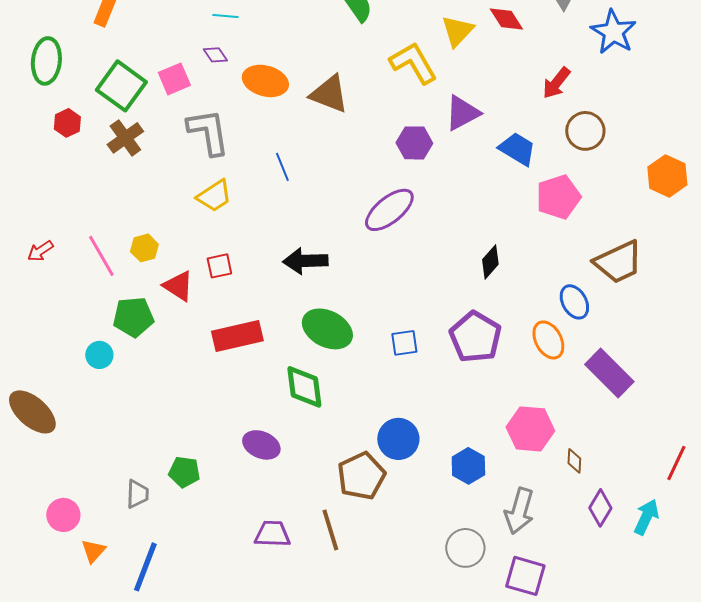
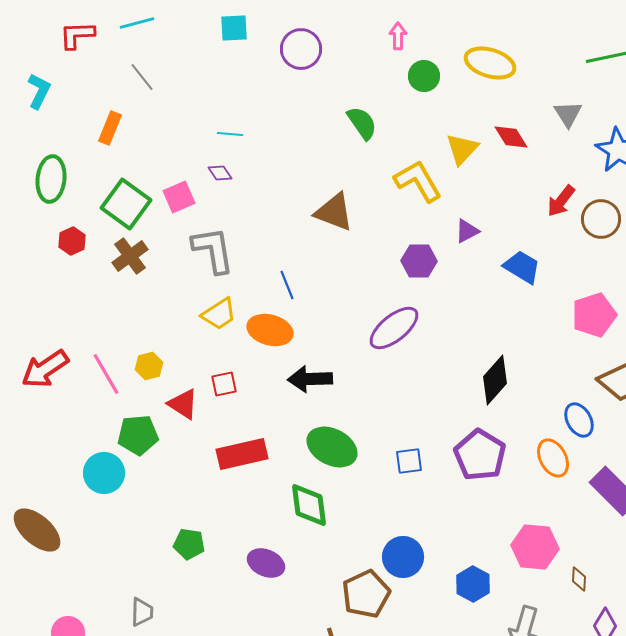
orange ellipse: (265, 81) -> (270, 330), moved
purple triangle: (462, 113) -> (467, 231), size x0.7
brown circle: (585, 131) -> (601, 219), moved
pink pentagon: (558, 197) -> (594, 315), moved
red arrow: (40, 251) -> (45, 369), size x1.8
black diamond: (490, 262) -> (495, 380), size x1.4
cyan circle: (99, 355) -> (104, 473), size x1.5
green pentagon: (184, 472) -> (189, 544), moved

